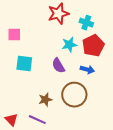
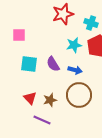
purple semicircle: (58, 66) -> (53, 64), moved
blue arrow: (87, 70) -> (75, 70), moved
red triangle: (11, 120) -> (30, 98), moved

